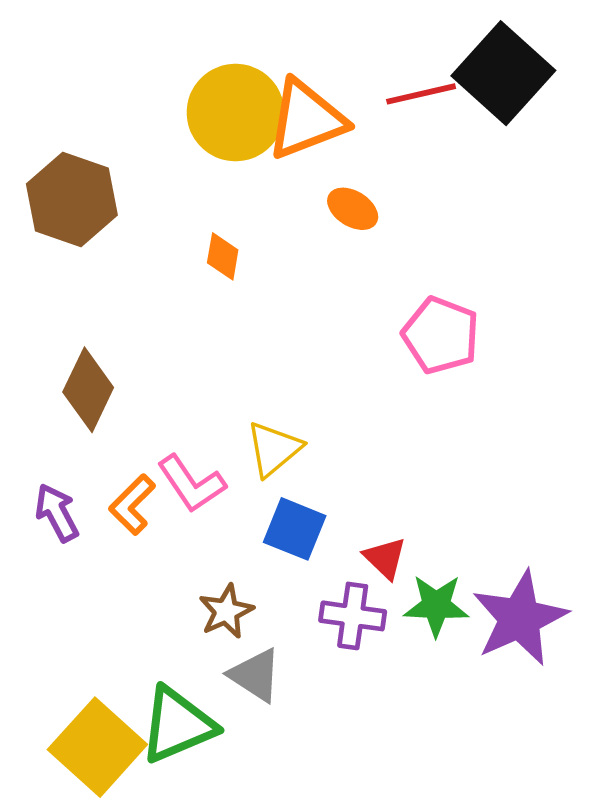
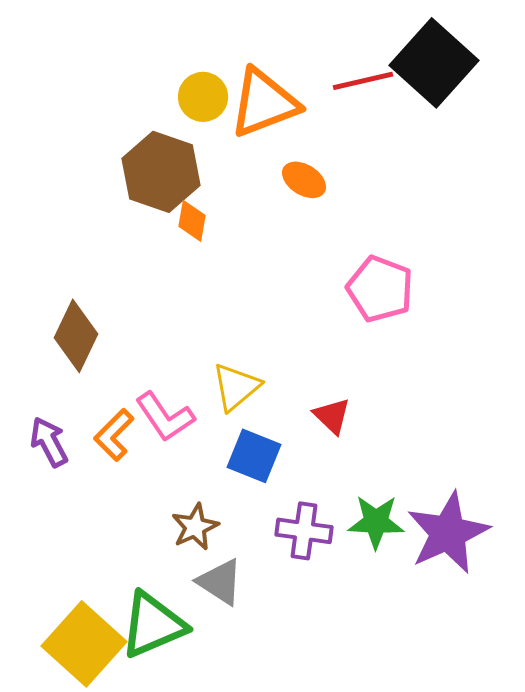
yellow circle: (235, 113) -> (203, 97), size x0.6
brown hexagon: (72, 200) -> (161, 172), moved
red triangle: (385, 558) -> (332, 416), moved

